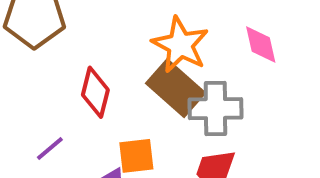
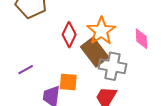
red diamond: (95, 92) -> (69, 35), moved

